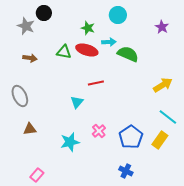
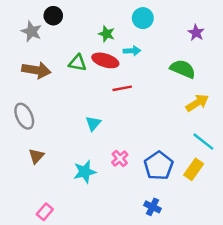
green semicircle: (128, 54) -> (183, 69), moved
brown arrow: (30, 58) -> (36, 70), size x1.6
red line: (96, 83) -> (122, 88), moved
brown triangle: (30, 129) -> (36, 156), turned -40

